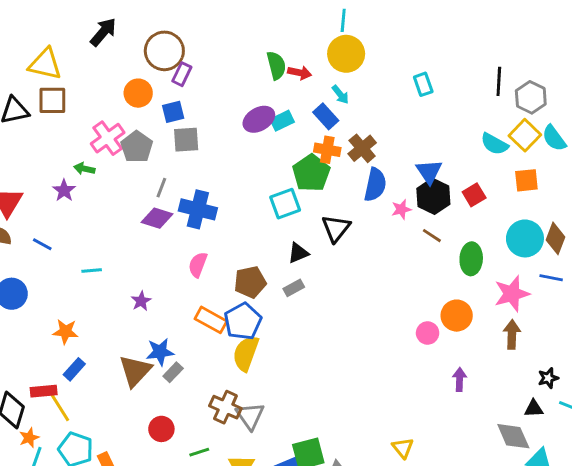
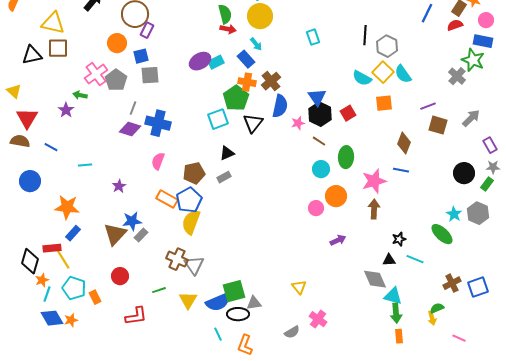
green semicircle: (276, 65) -> (225, 14), moved
black triangle: (336, 228) -> (253, 123), moved
cyan circle: (525, 238) -> (321, 169), moved, size x0.7
orange star: (65, 332) -> (67, 207), size x1.4
purple arrow: (460, 380) -> (338, 240), turned 63
red circle: (161, 429) -> (120, 276), moved

